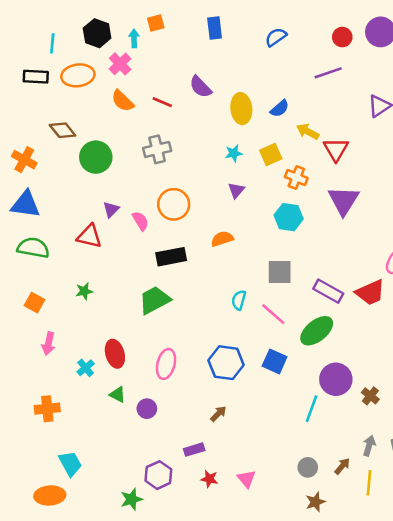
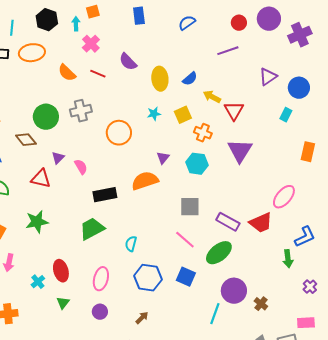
pink cross: (120, 64) -> (91, 44), moved
brown diamond: (63, 130) -> (26, 140), moved
gray cross: (157, 149) -> (81, 111), moved
purple triangle: (236, 190) -> (163, 158), moved
orange circle: (174, 204) -> (119, 133), moved
orange semicircle: (222, 239) -> (145, 181), size x1.5
green star: (84, 291) -> (37, 222), size x1.6
cyan semicircle: (239, 300) -> (131, 244), moved
green triangle: (117, 395) -> (63, 303), turned 40
purple circle: (147, 409) -> (100, 312), moved

